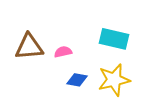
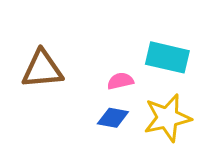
pink semicircle: (63, 52) -> (120, 81), moved

